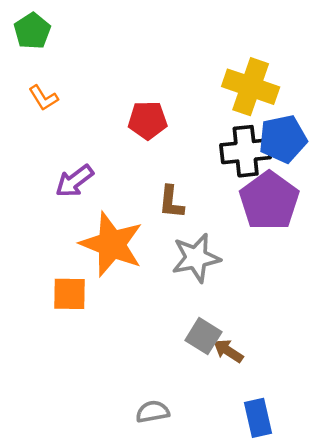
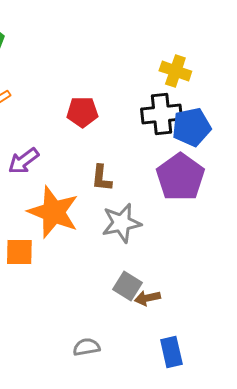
yellow cross: (251, 87) -> (175, 71), moved, size x0.7
black cross: (246, 151) -> (161, 114), moved
brown arrow: (228, 351) -> (147, 298), turned -45

